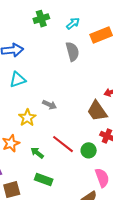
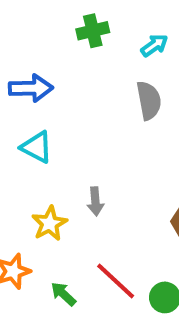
cyan triangle: (18, 80) -> (37, 147), turned 42
gray arrow: (50, 105) -> (95, 201), turned 56

